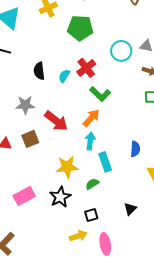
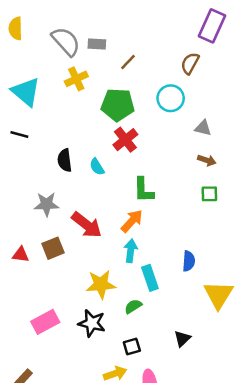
cyan circle: (121, 51) -> (171, 98), moved
red cross: (86, 68) -> (125, 140), moved
cyan semicircle: (64, 76) -> (97, 167), turned -64
green L-shape: (100, 94) -> (143, 190), turned 45
black star: (60, 197) -> (92, 323), turned -30

